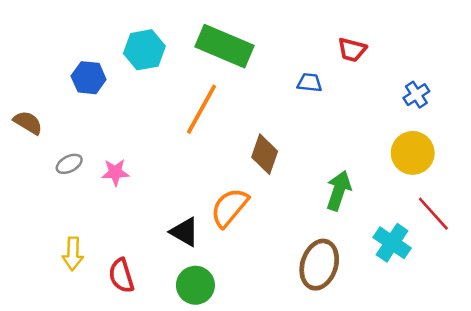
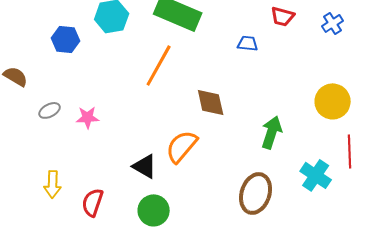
blue cross: (416, 95) -> (333, 23), moved
brown diamond: (265, 154) -> (211, 102), turned -32
red line: (433, 214) -> (350, 151), turned 40
red semicircle: (121, 276) -> (93, 202), turned 36

